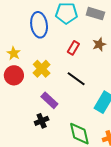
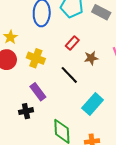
brown star: (99, 44) -> (91, 58), moved
yellow cross: (42, 69) -> (36, 58), turned -36

